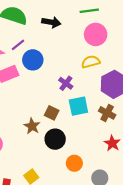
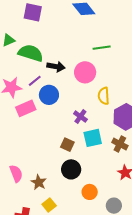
black arrow: (51, 22) -> (56, 67), moved
pink circle: (96, 34) -> (85, 72), moved
yellow semicircle: (91, 62) -> (104, 96), turned -78
brown star: (32, 126) -> (39, 182), moved

